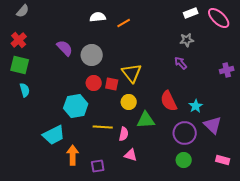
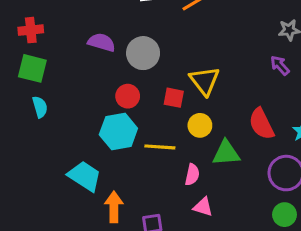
red cross: (19, 40) -> (31, 30), turned 35
purple semicircle: (65, 48) -> (102, 42), turned -30
red circle: (94, 83) -> (128, 96), moved
yellow line: (103, 127) -> (160, 147), moved
cyan trapezoid: (54, 135) -> (85, 176), turned -120

